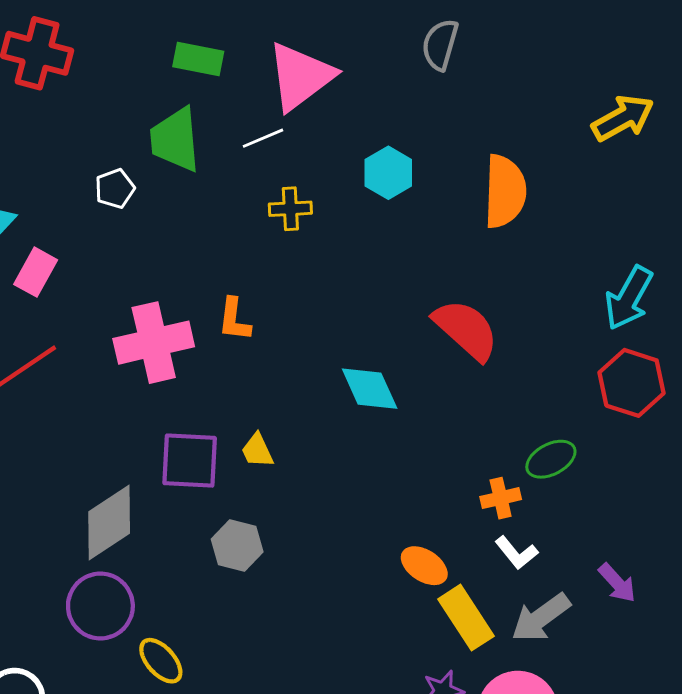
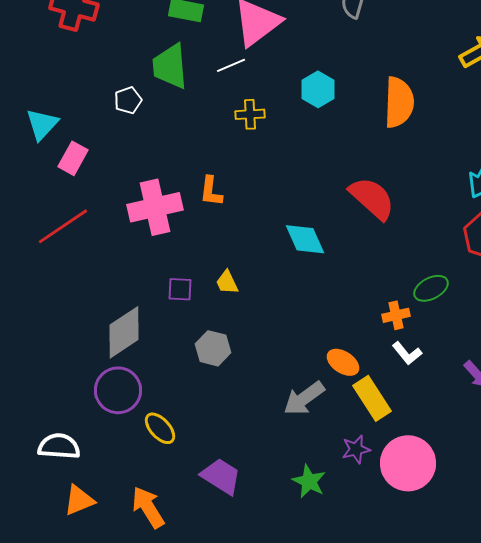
purple square: (190, 461) -> (180, 289), size x0.6
gray arrow: (541, 618) -> (304, 398), moved

